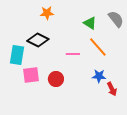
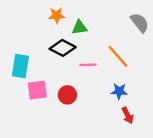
green triangle: (90, 23) -> (79, 27), moved, turned -40
black diamond: (38, 40) -> (63, 48), moved
red arrow: (112, 89) -> (128, 115), moved

